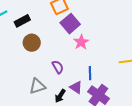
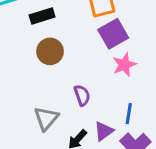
gray triangle: (37, 86) -> (46, 118), turned -42
purple triangle: (76, 87) -> (104, 131), turned 40

